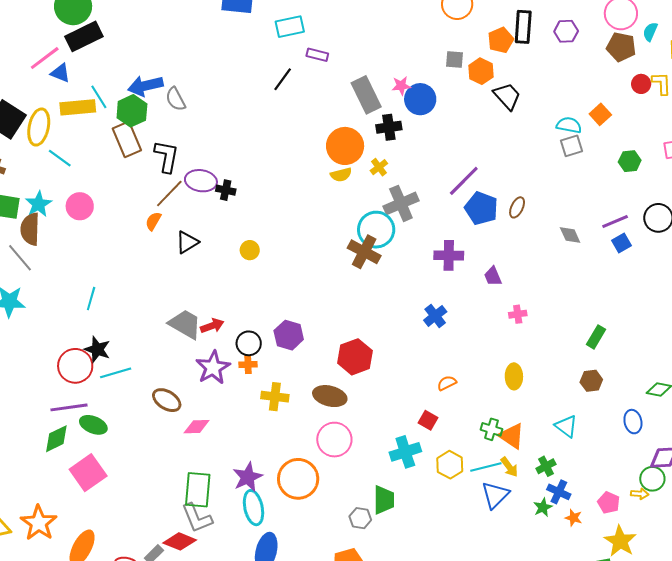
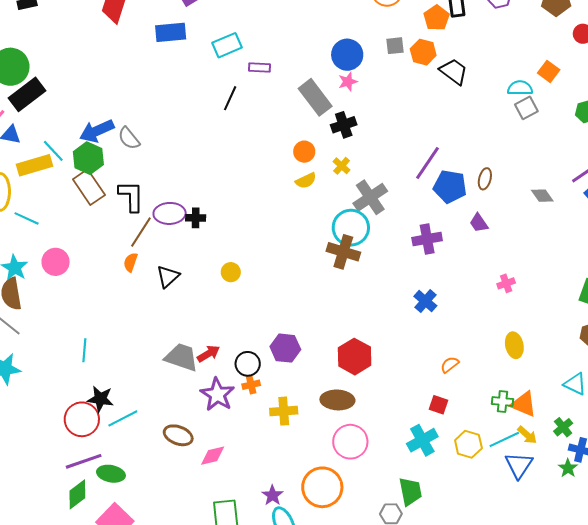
blue circle: (420, 99) -> (347, 55), moved
orange circle: (345, 146) -> (304, 152), size x0.6
purple trapezoid: (493, 276) -> (479, 223), moved
purple star: (248, 477) -> (272, 495), size x0.7

